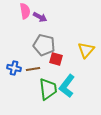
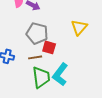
yellow triangle: (86, 50) -> (79, 27), moved
brown line: (33, 69) -> (35, 57), moved

